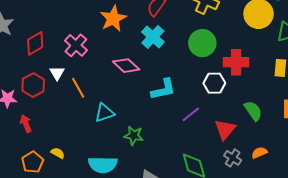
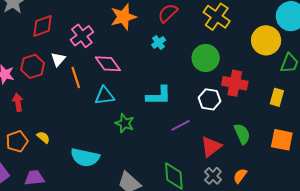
cyan cross: (153, 37) -> (159, 42), size x0.6
pink diamond: (126, 66) -> (108, 64), moved
cyan triangle: (104, 113) -> (105, 96), moved
green star: (134, 136) -> (125, 123), moved
orange semicircle: (259, 153) -> (240, 176), turned -42

